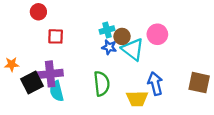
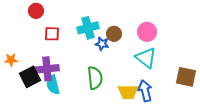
cyan cross: (107, 30) -> (88, 28), moved, size x1.5
cyan triangle: (133, 49) -> (146, 58), moved
blue arrow: (155, 84) -> (145, 91), moved

